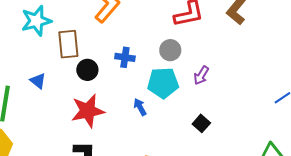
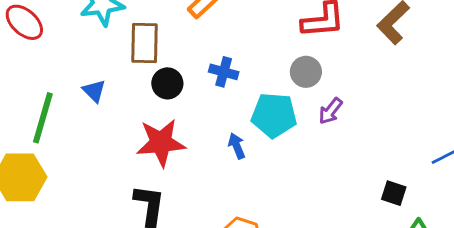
gray circle: (170, 50) -> (306, 72), moved
black square: (201, 123) -> (394, 193), moved, turned -30

